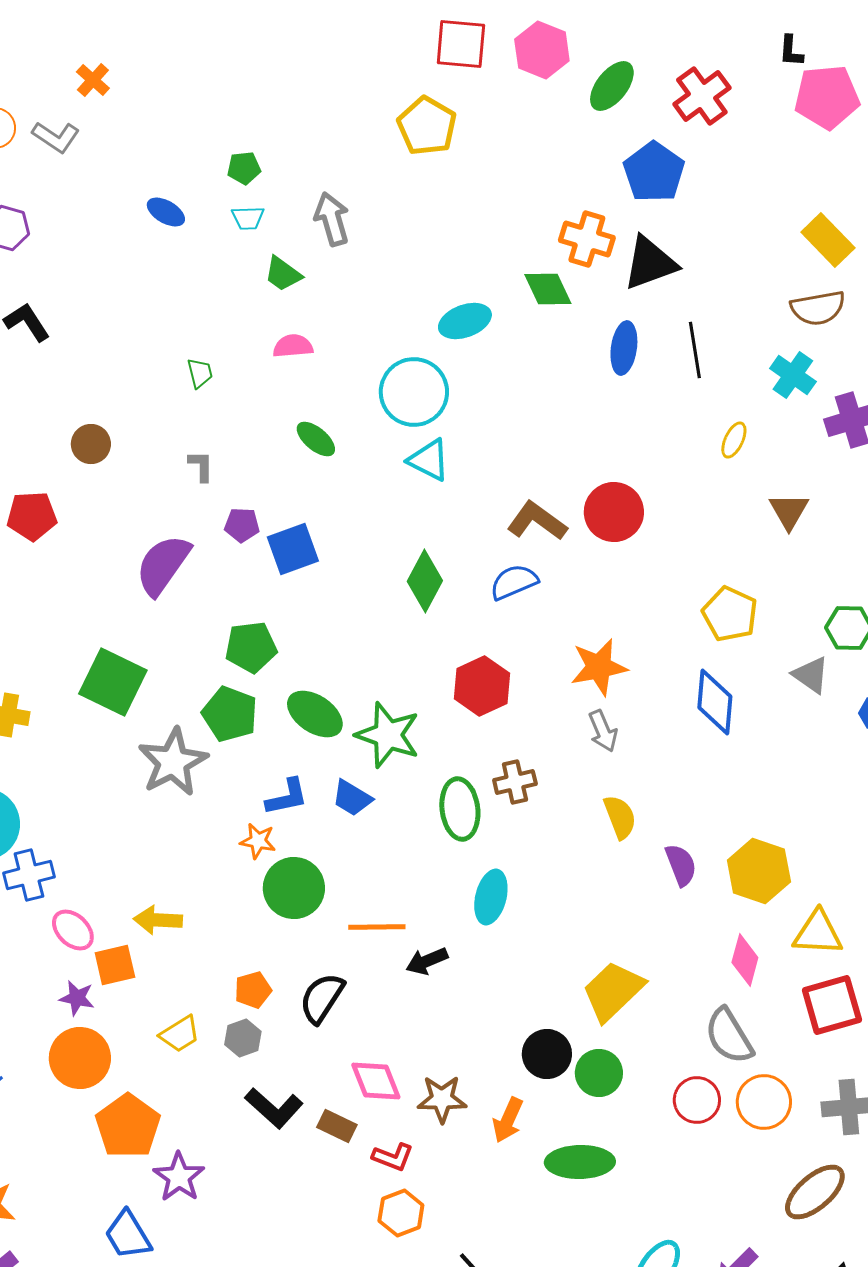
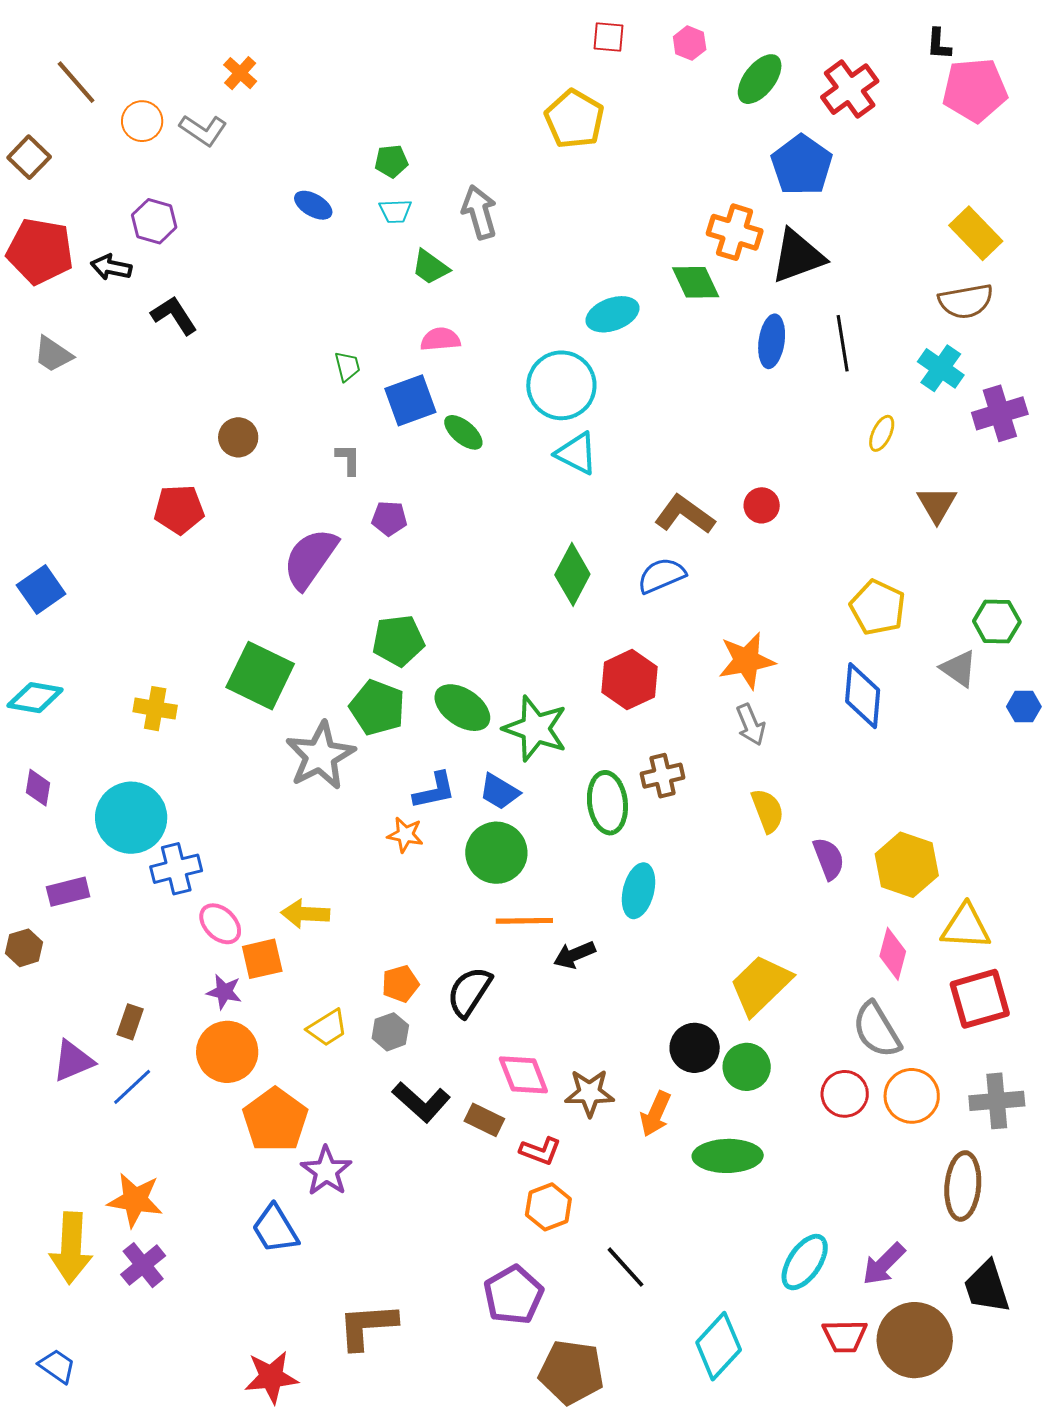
red square: (461, 44) -> (608, 37), size x0.6
pink hexagon: (542, 50) -> (690, 43), size x0.6
red circle: (614, 512) -> (762, 505), size x0.6
blue square: (293, 549) -> (410, 400), moved
green circle: (294, 888) -> (496, 853), moved
brown ellipse: (815, 1192) -> (963, 1186), turned -44

